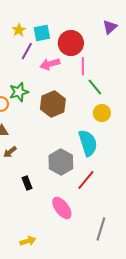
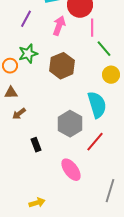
purple line: (27, 51) -> (26, 19), moved
pink arrow: (50, 64) -> (59, 26), turned 126

